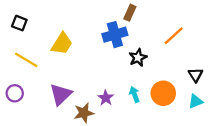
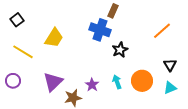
black square: (19, 23) -> (17, 20), turned 32
blue cross: (115, 35) -> (100, 30), turned 35
orange line: (174, 36) -> (162, 31), moved

